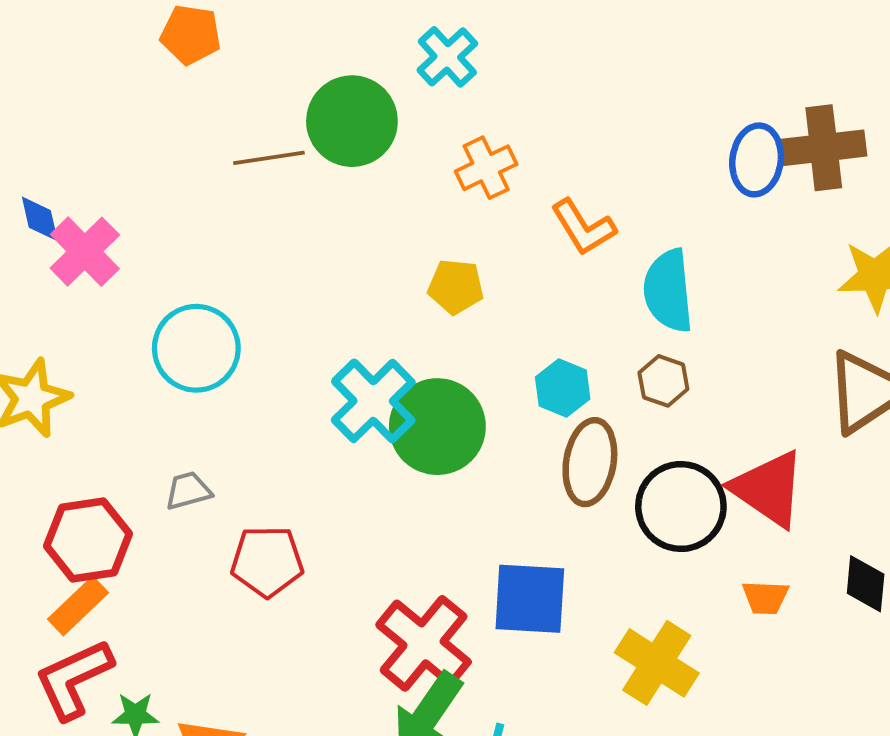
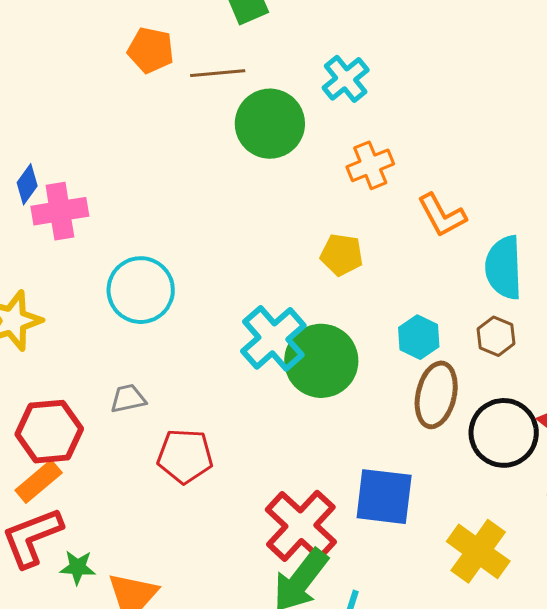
brown line: (269, 158) -> (218, 73), moved
blue diamond: (40, 219) -> (27, 184), turned 45
pink cross: (85, 252) -> (60, 211), turned 32

